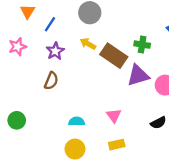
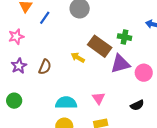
yellow arrow: (88, 44) -> (78, 57), moved
purple star: (55, 51) -> (19, 66), moved
cyan semicircle: (77, 121) -> (66, 103), size x1.5

